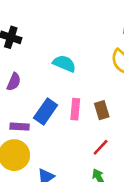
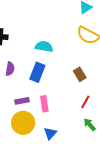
pink rectangle: (75, 109) -> (44, 104), moved
blue rectangle: (46, 112) -> (37, 72), moved

